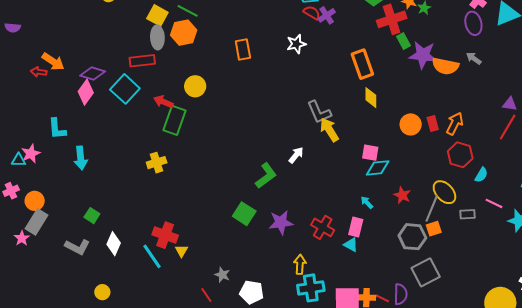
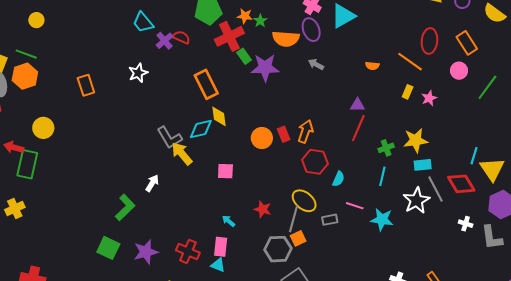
red semicircle: (312, 13) -> (181, 37), moved
orange semicircle: (445, 66) -> (286, 39), moved
cyan diamond: (378, 168) -> (201, 129), moved

